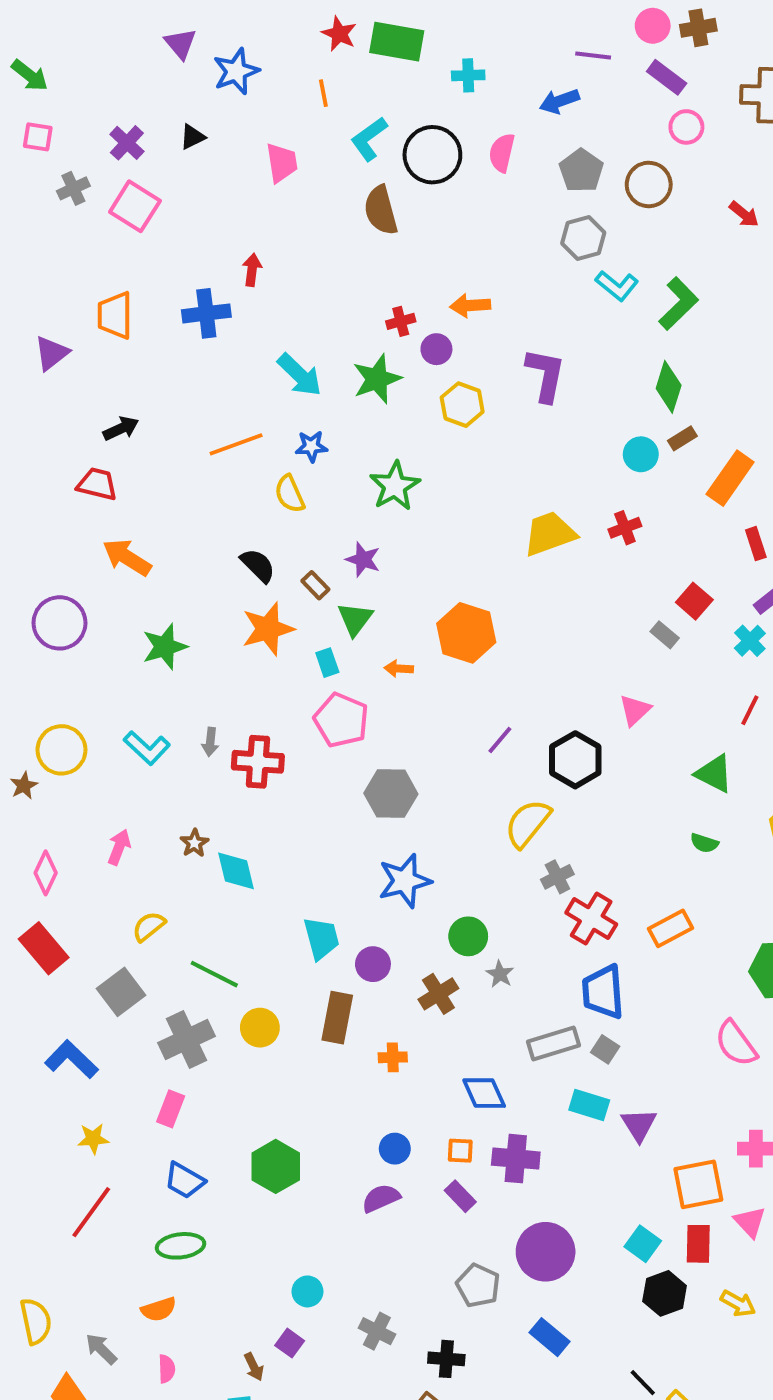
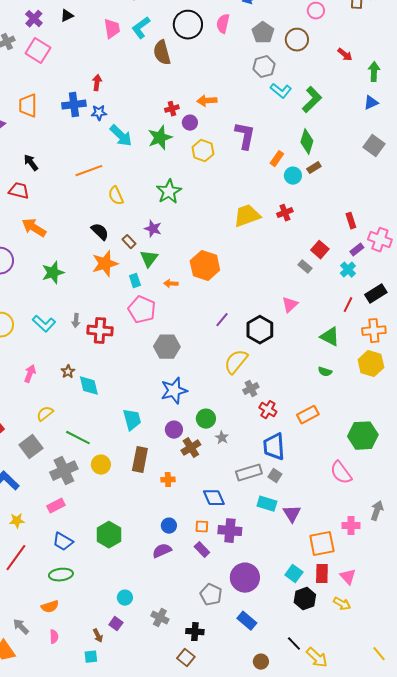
cyan L-shape: (369, 139) -> (141, 28), moved
black arrow: (121, 428) -> (31, 163), turned -102
blue star: (311, 446) -> (99, 113), moved
orange rectangle: (730, 478) -> (277, 159), moved, size x0.6
red cross: (591, 918) -> (268, 410), size x0.7
purple circle: (373, 964) -> (174, 430), moved
pink rectangle: (171, 1109) -> (56, 506), turned 42
pink triangle: (750, 1222) -> (348, 577), moved

